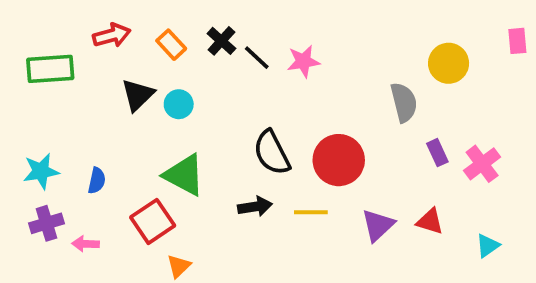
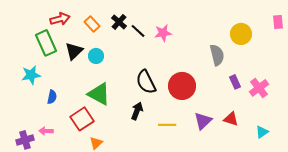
green rectangle: (50, 69) -> (46, 43), moved, turned 70
cyan star: (41, 171) -> (31, 75), moved
black arrow: (255, 207) -> (137, 111), turned -60
yellow line: (311, 212) -> (167, 125), moved
purple cross: (47, 223) -> (25, 140), moved

